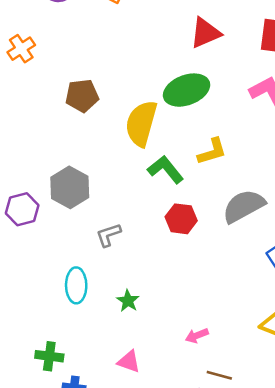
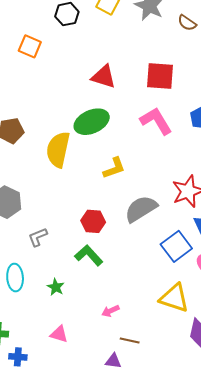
red triangle: (205, 33) -> (104, 77), turned 44
green L-shape: (166, 169) -> (89, 255), moved

